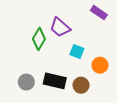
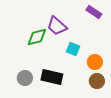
green diamond: (39, 39) -> (37, 37), turned 45
brown circle: (81, 85) -> (97, 81), moved

